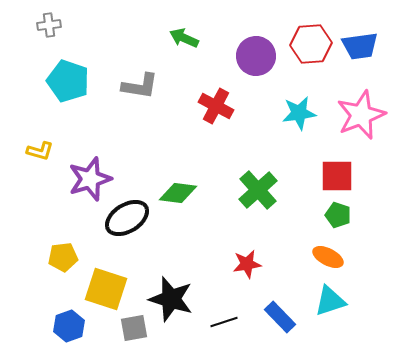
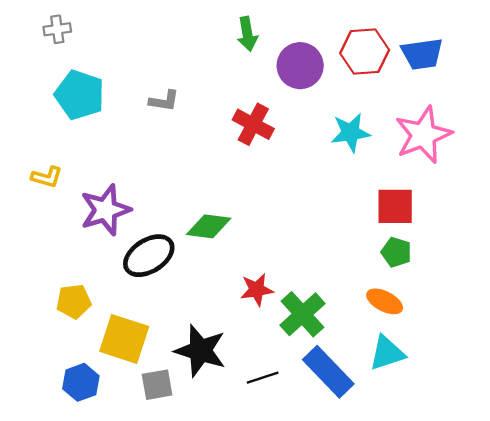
green arrow: (184, 38) -> (247, 34), moved, turned -124
gray L-shape: (140, 86) -> (164, 101), size x0.7
green cross: (258, 190) -> (302, 314), moved
red star: (247, 264) -> (257, 290), moved
blue rectangle: (280, 317) -> (328, 372), size x1.4

